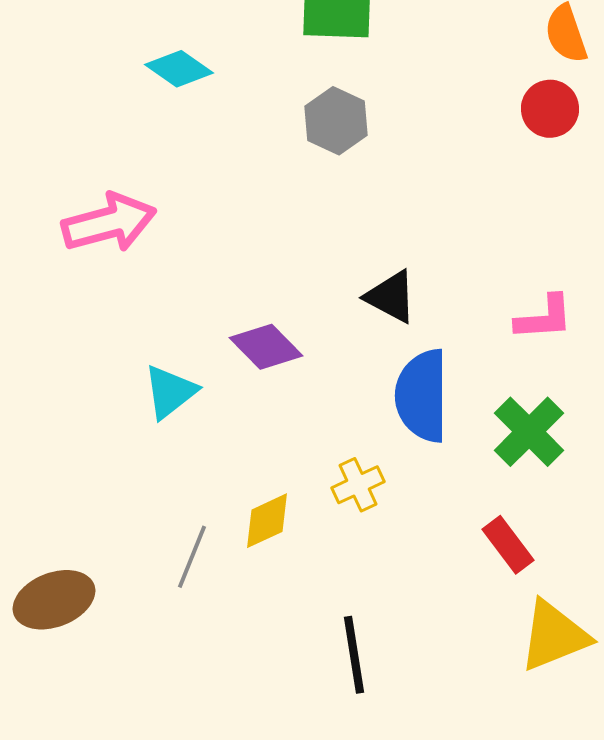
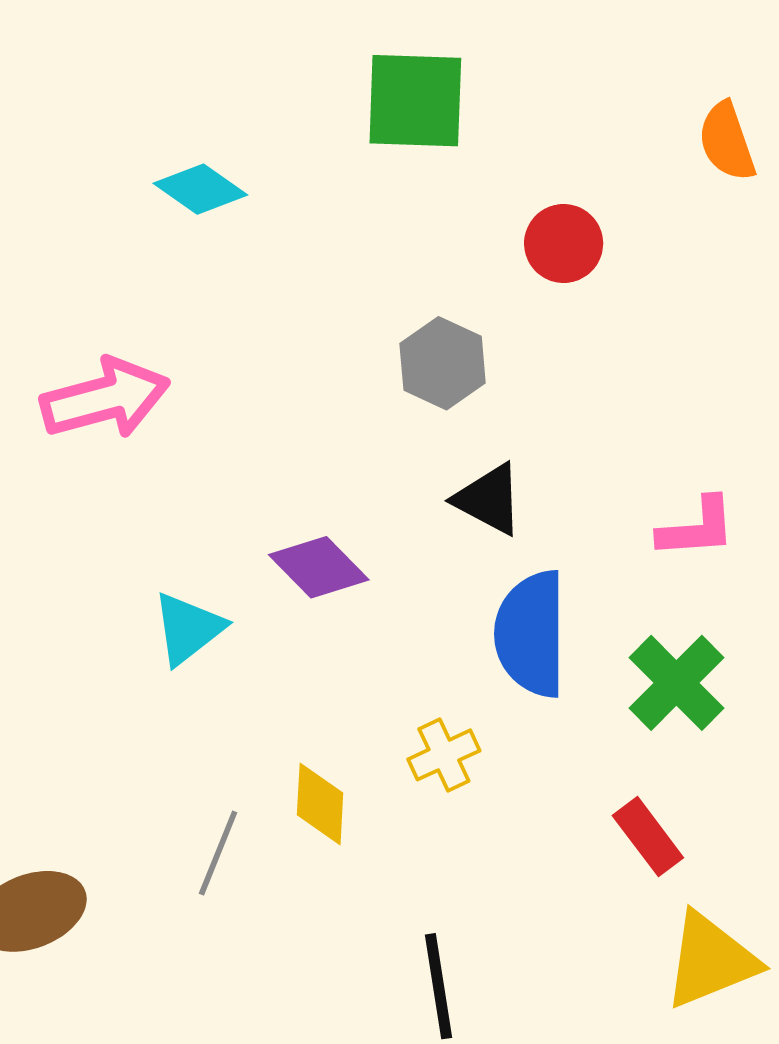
red circle: (550, 109) -> (564, 243), moved
gray hexagon: (336, 121) -> (443, 363), moved
yellow diamond: (267, 521) -> (320, 804), turned -62

